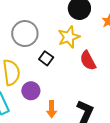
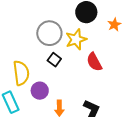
gray circle: (25, 34) -> (49, 33), moved

